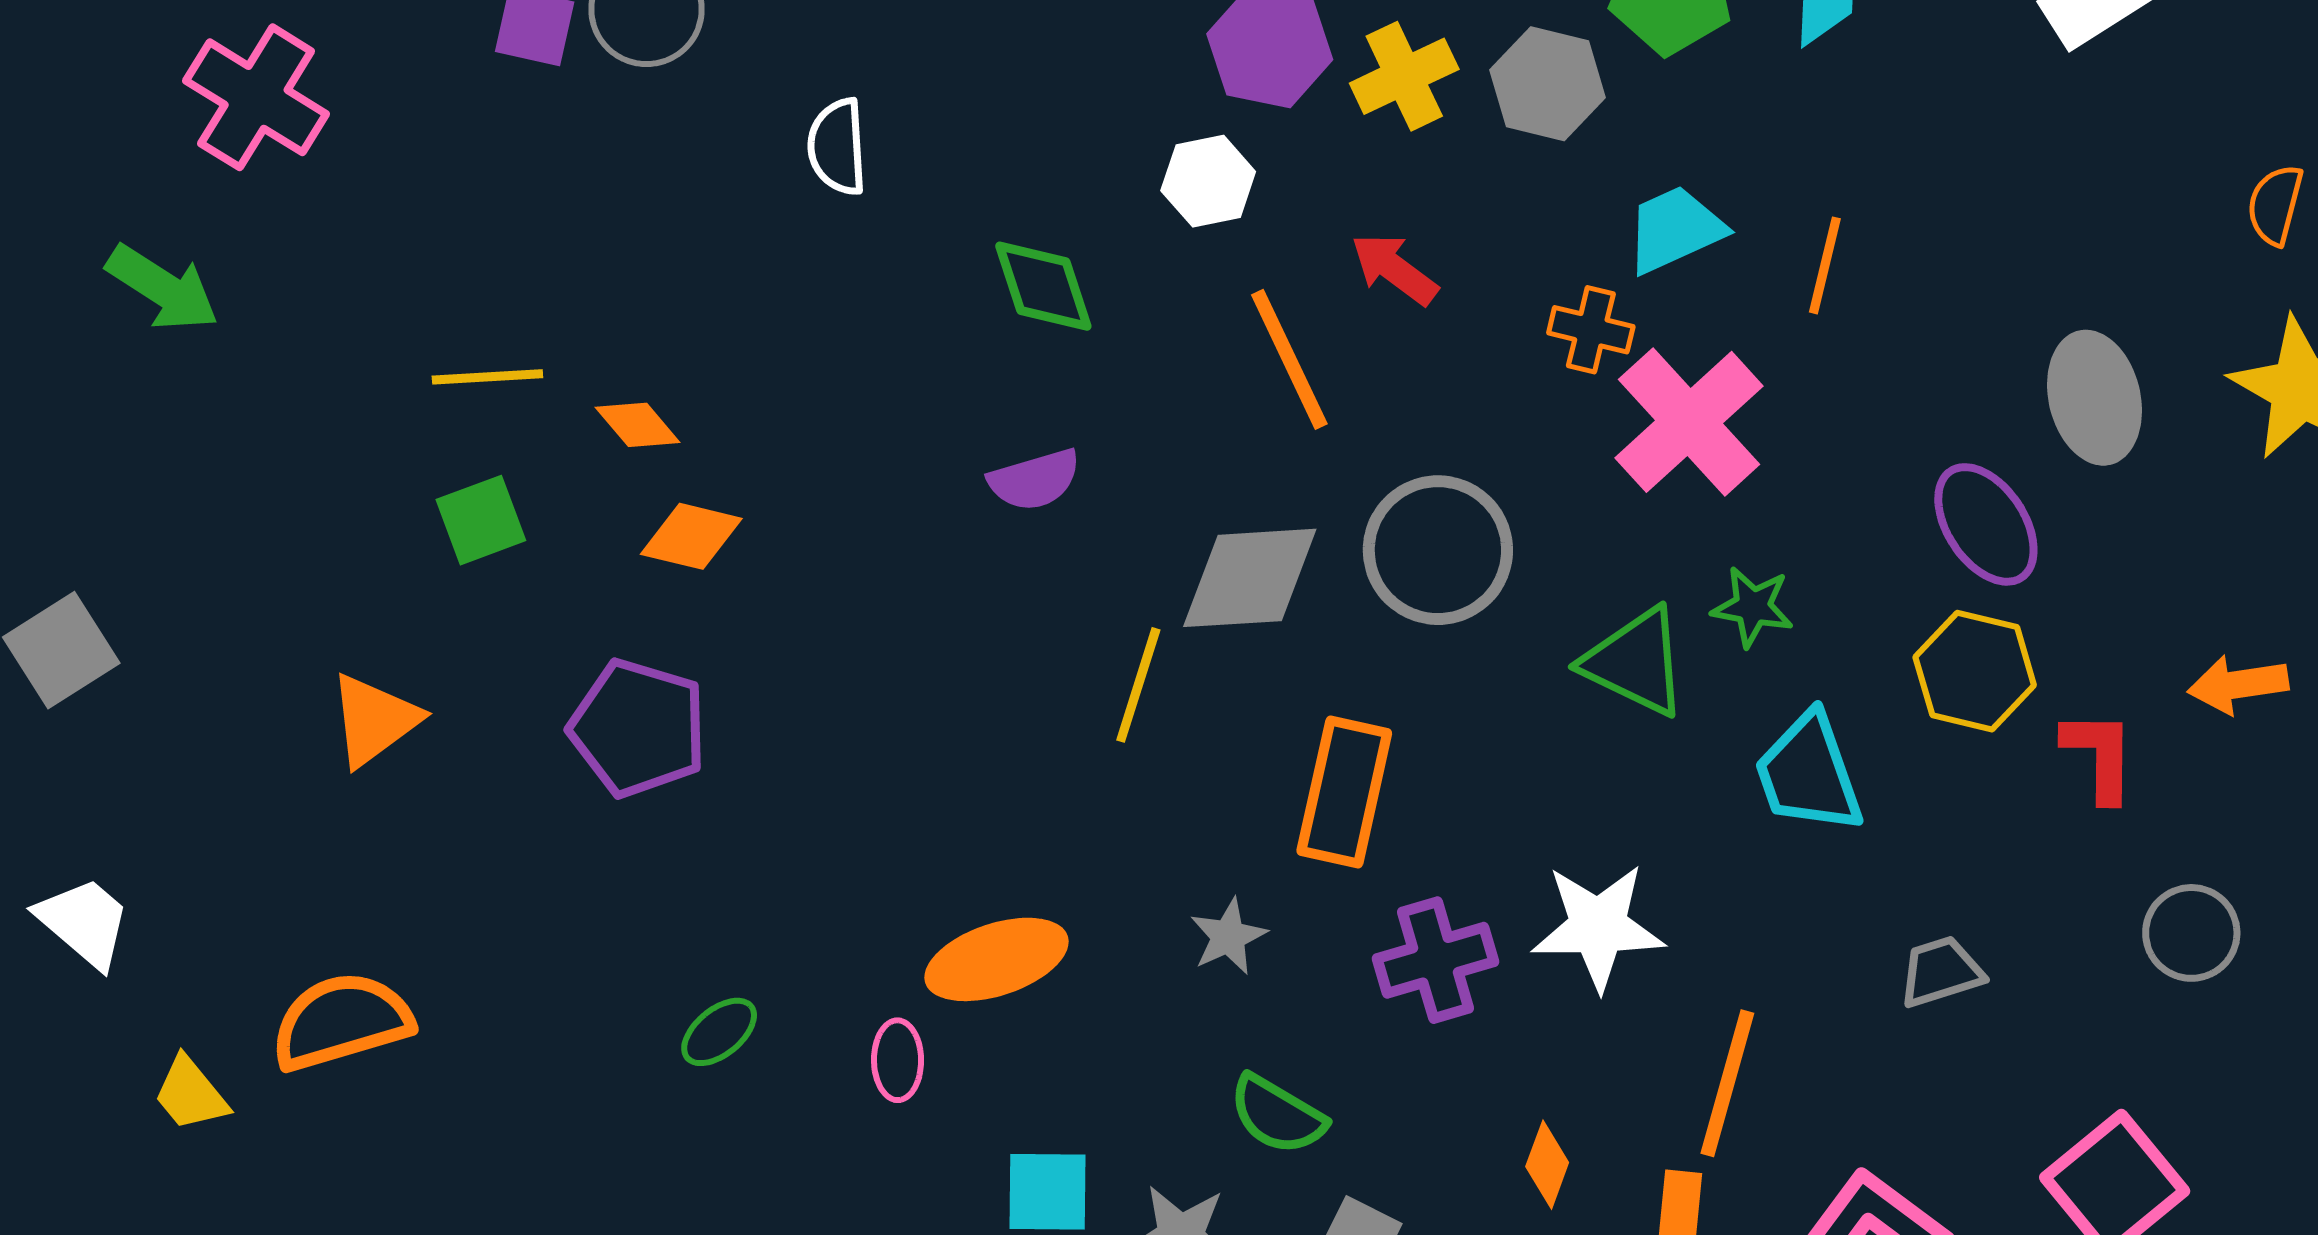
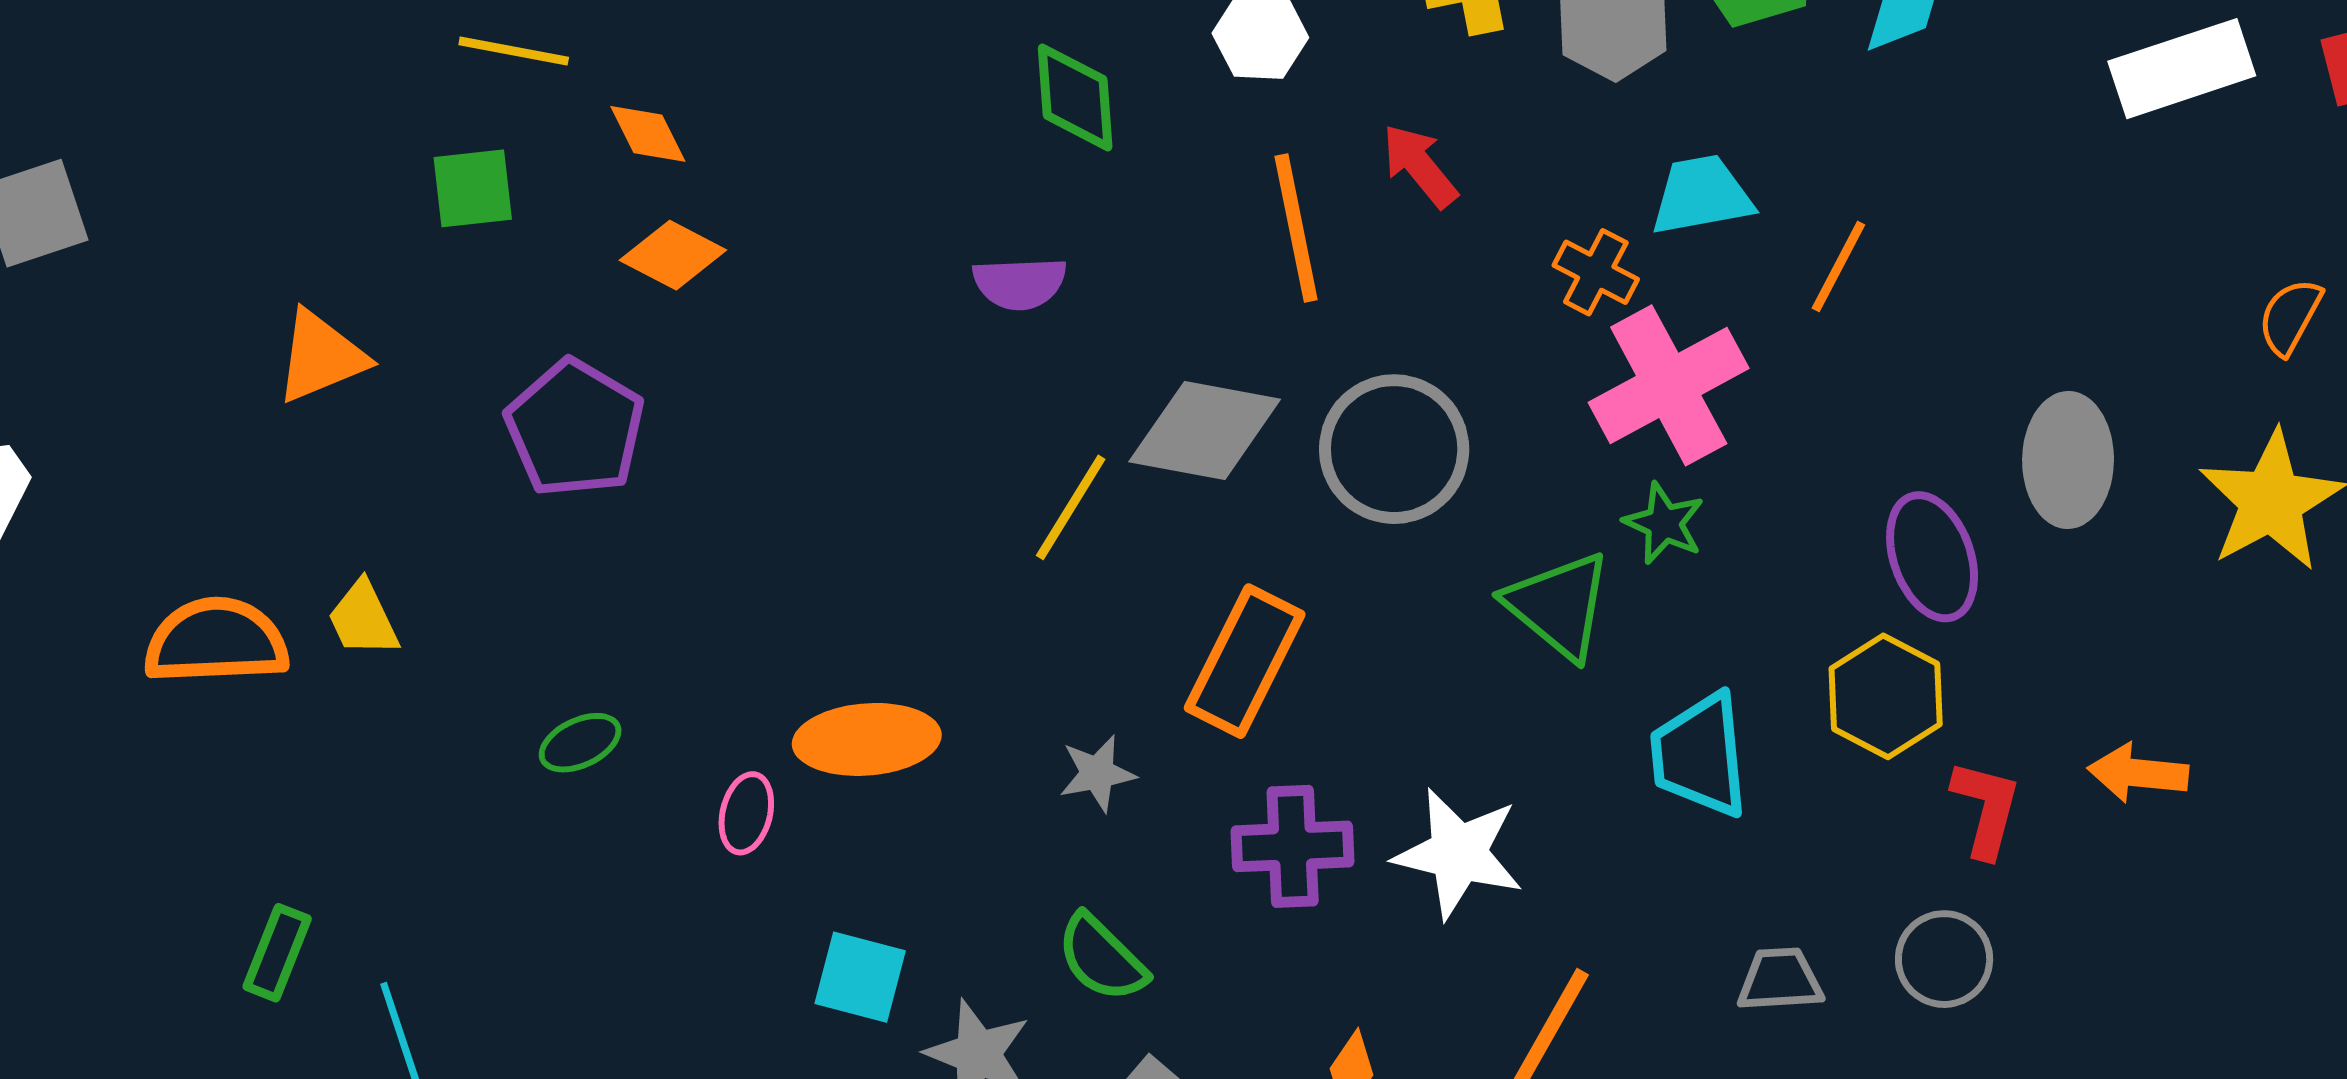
green star: (1753, 607) -> (1664, 523), moved
gray circle: (2191, 933) -> (1944, 959), moved
yellow trapezoid: (191, 1094) -> (363, 619), moved

